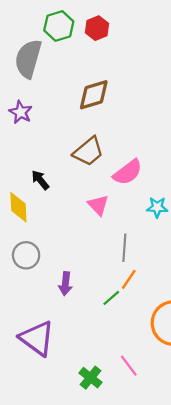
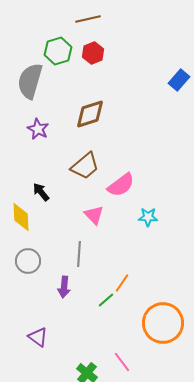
purple star: (21, 112) -> (38, 129), moved
gray line: (124, 248) -> (79, 254), moved
purple triangle: (37, 338) -> (38, 337), size x0.6

